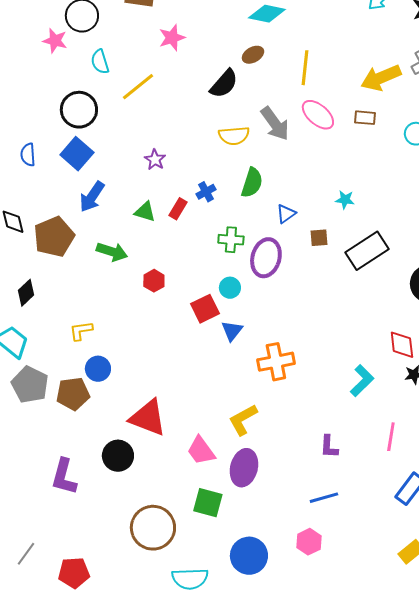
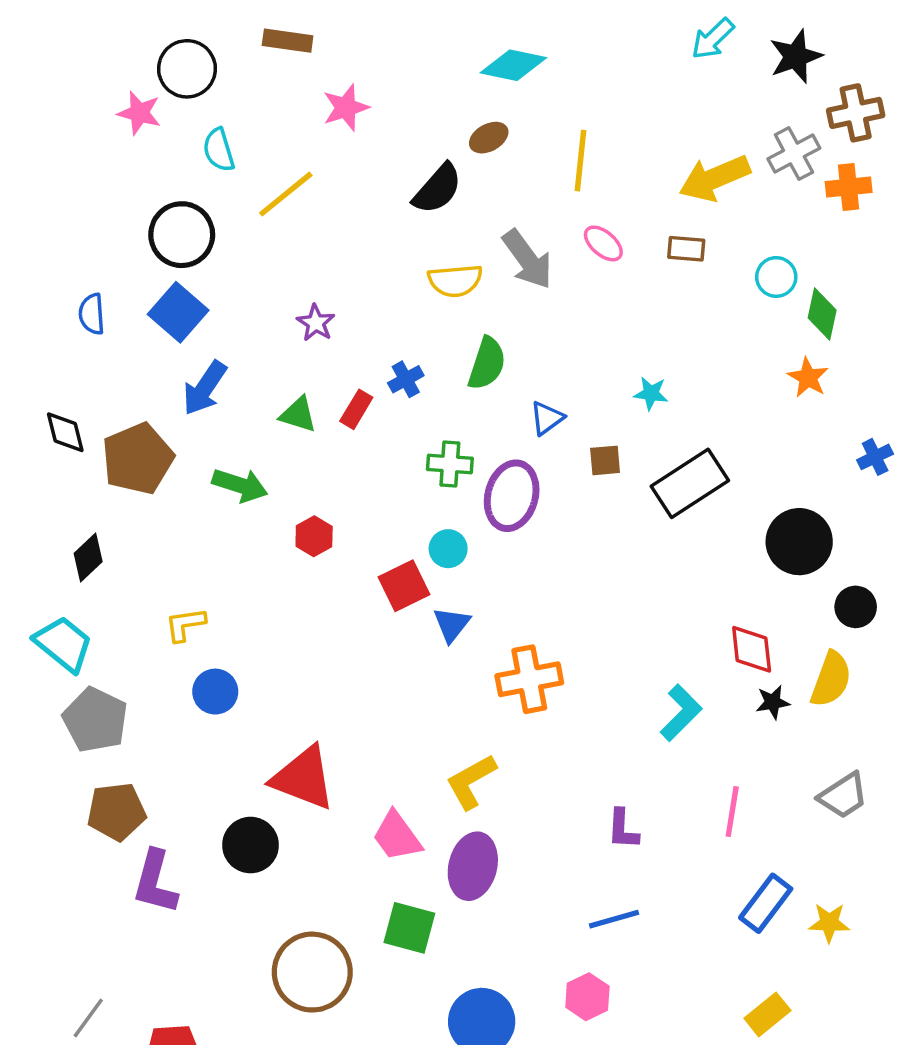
pink ellipse: (318, 115) -> (603, 243), size x0.7
brown pentagon: (73, 394) -> (116, 812), moved

